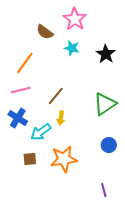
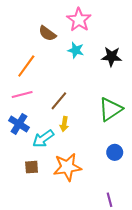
black star: (106, 54) -> (112, 57), turned -30

